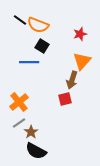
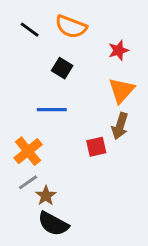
orange semicircle: (38, 25) -> (71, 27), moved
blue line: (29, 62) -> (52, 110), moved
brown arrow: (72, 80) -> (120, 126), moved

